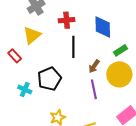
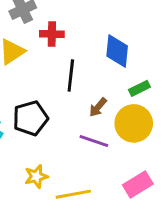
red cross: (67, 20) -> (52, 34), moved
purple line: (94, 89) -> (94, 141), turned -66

